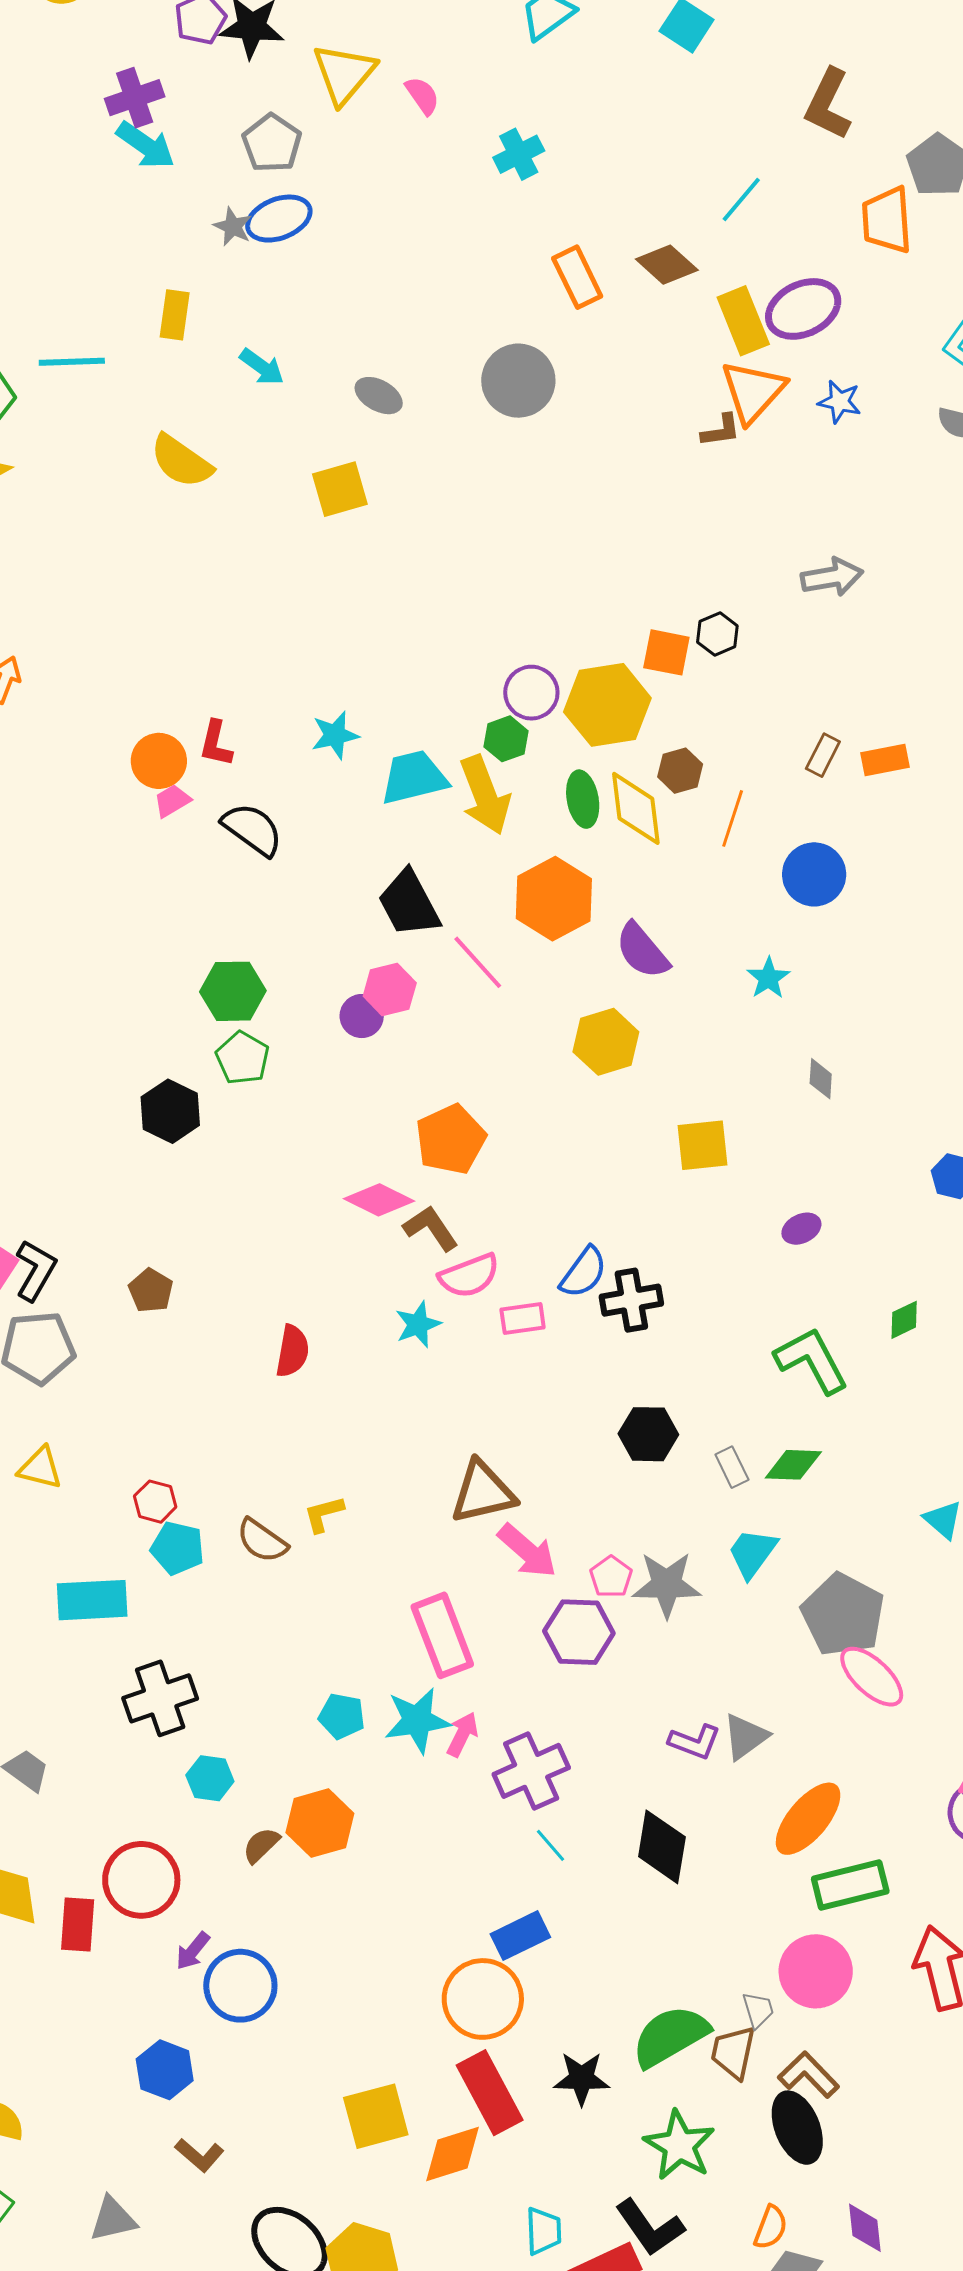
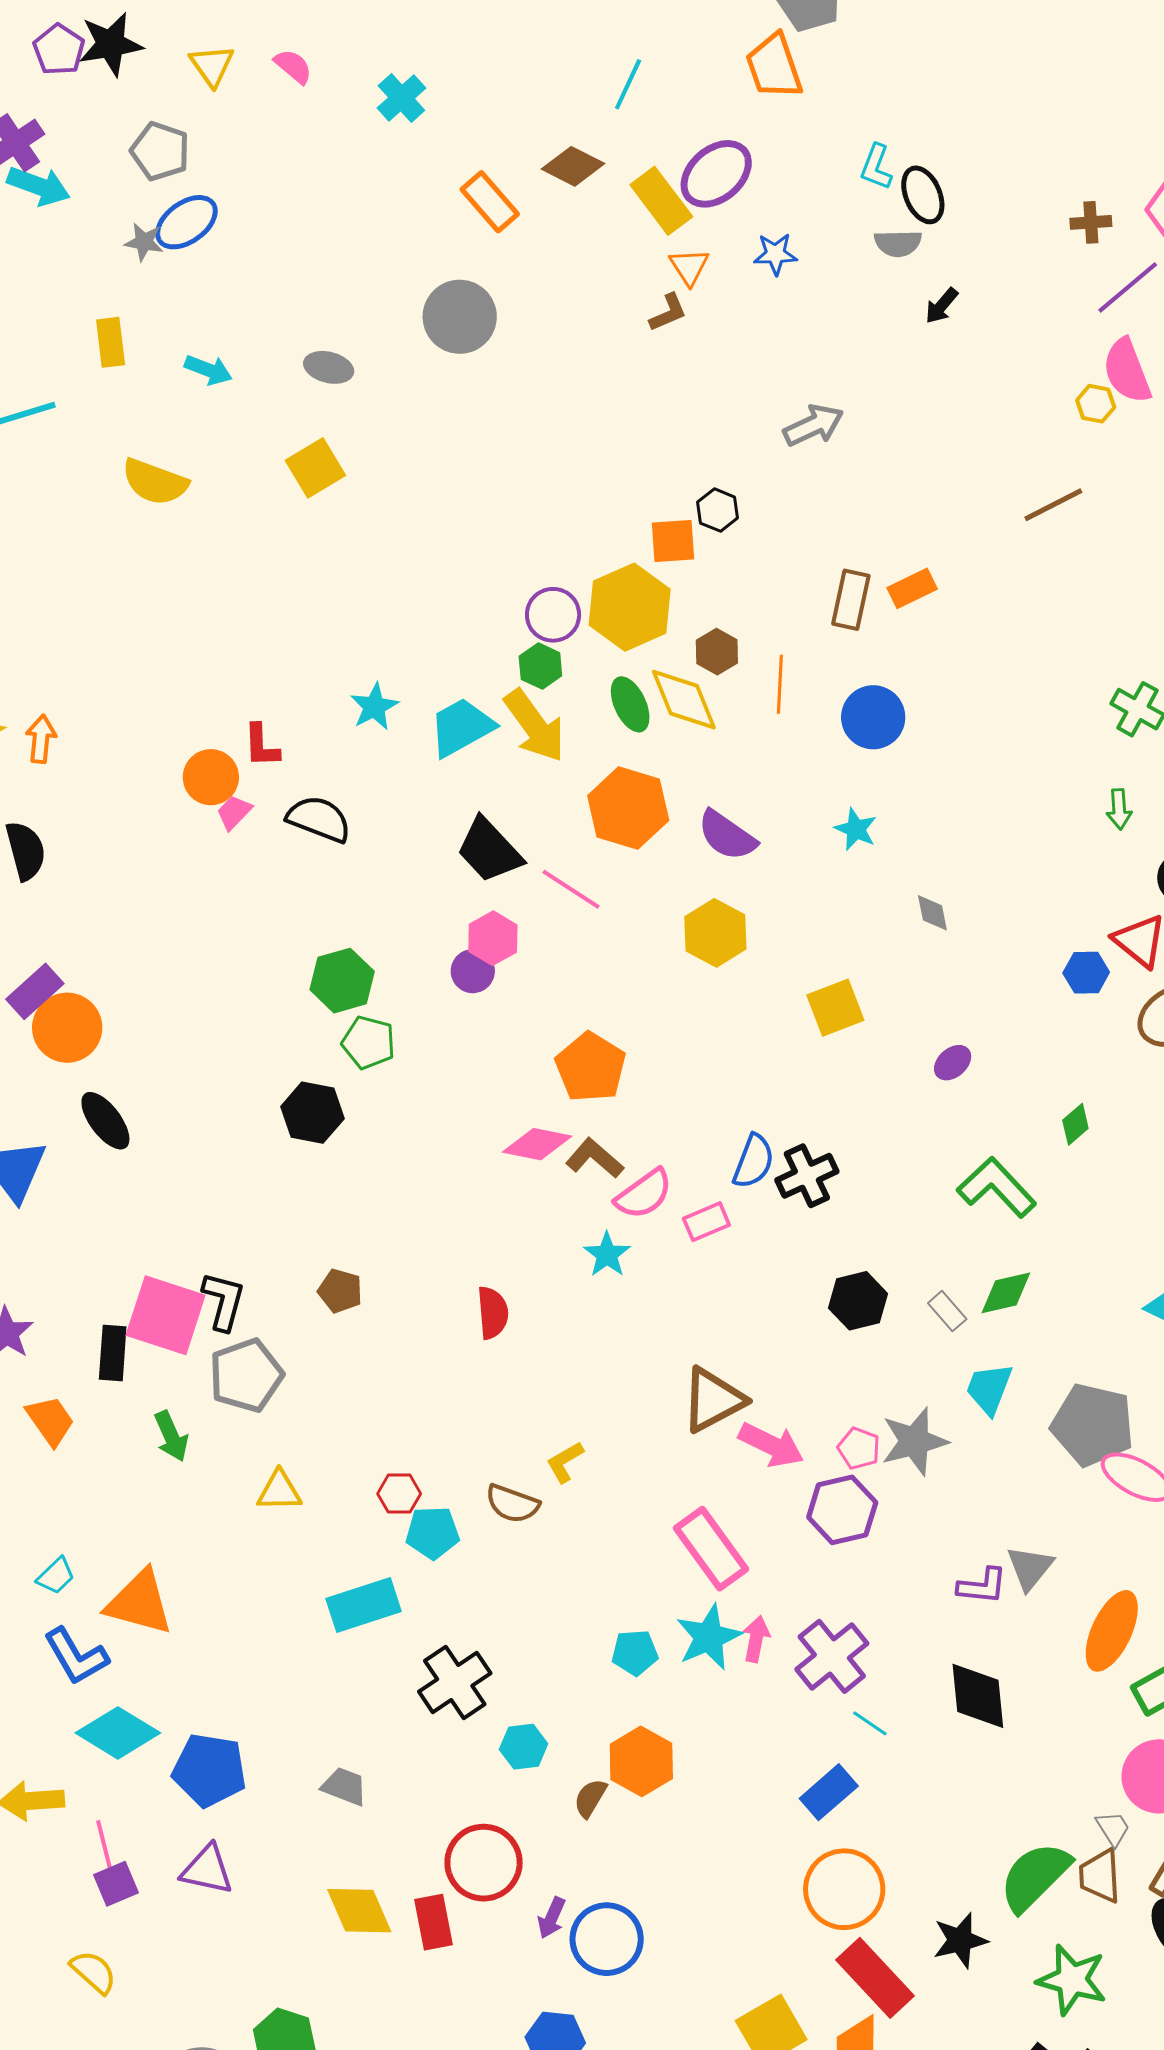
yellow triangle: (344, 74) -> (212, 65), size x0.7
orange triangle: (753, 391) -> (689, 267), size x0.6
brown rectangle: (823, 755) -> (851, 600), size x1.4
blue rectangle: (520, 1936) -> (829, 1792), moved

